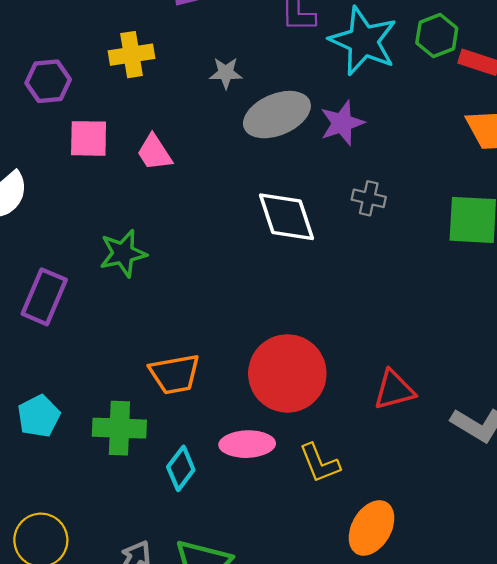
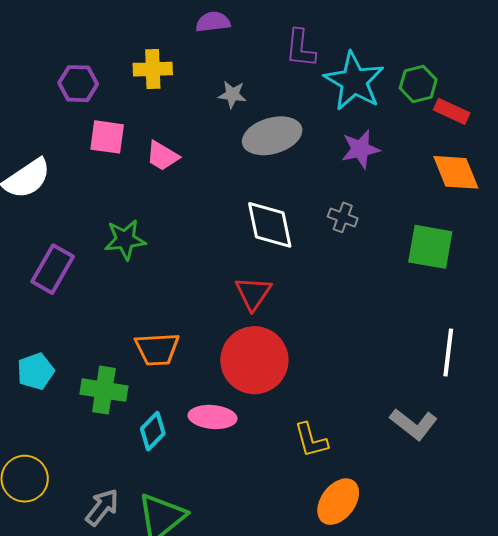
purple star: (342, 123) -> (360, 149), moved
pink trapezoid: (154, 153) -> (162, 156), turned -33
red triangle: (394, 390) -> (253, 293), moved, turned -48
yellow L-shape: (320, 463) -> (311, 440), moved
orange ellipse: (371, 528) -> (338, 502), moved

